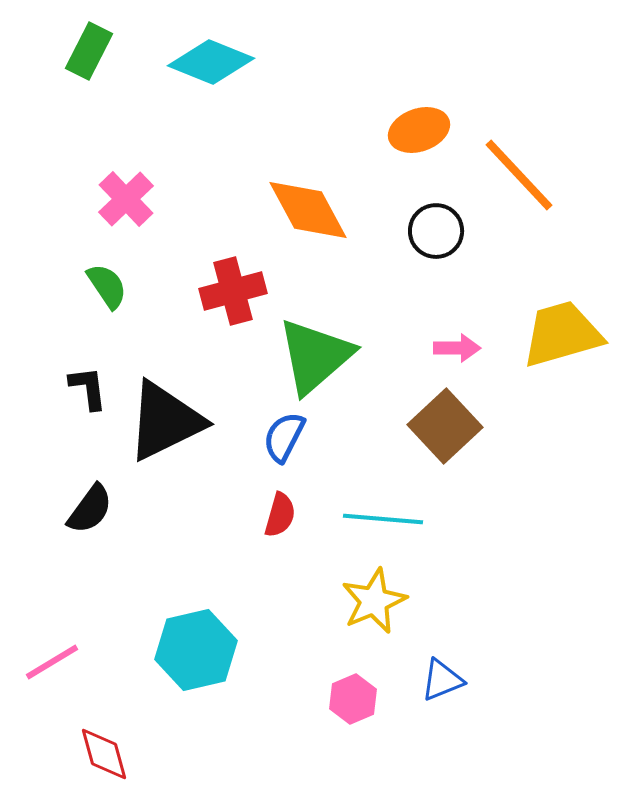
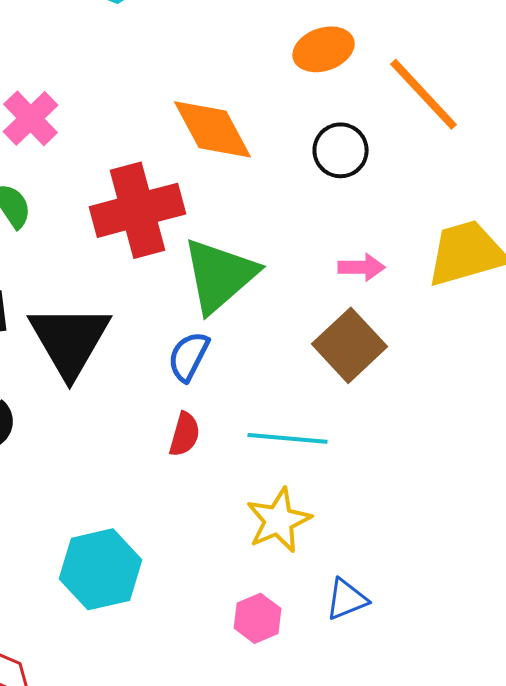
red cross: (233, 291) -> (138, 210), size x1.4
black triangle: (165, 421) -> (70, 340), turned -34

